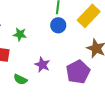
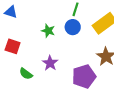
green star: (20, 34) -> (48, 31), moved

